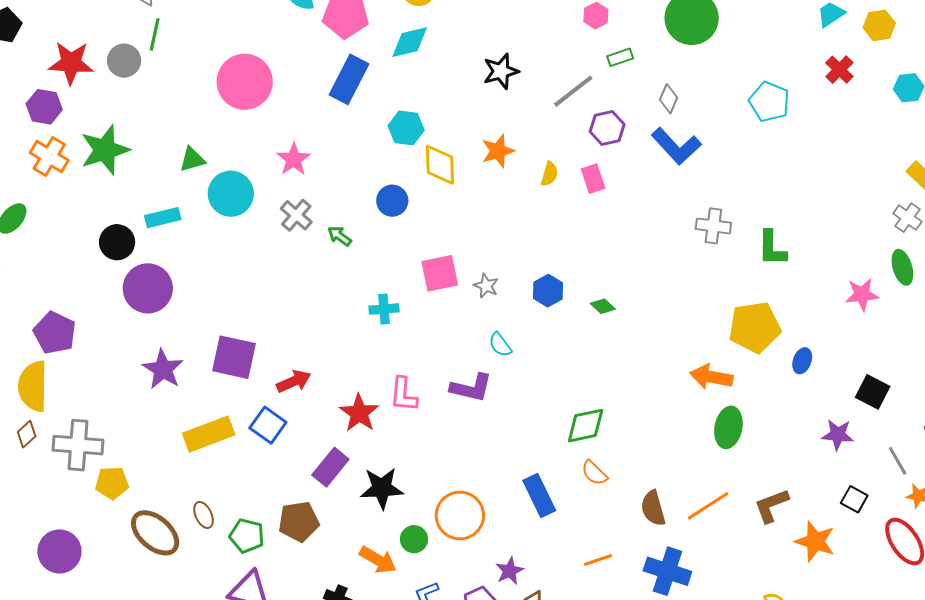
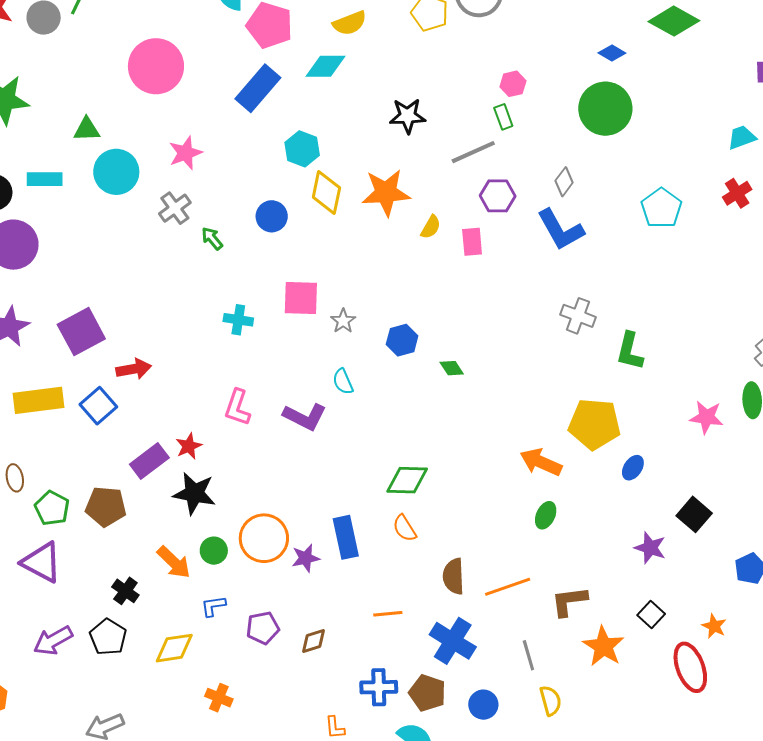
green rectangle: (620, 57) -> (503, 117), moved, turned 75
orange star: (498, 151) -> (386, 193), size x1.4
purple square: (234, 357) -> (81, 332), turned 36
red star: (359, 413) -> (189, 446), moved, size x0.7
green ellipse: (728, 427) -> (546, 515), size x0.7
gray line: (898, 461) -> (528, 655), moved
purple star: (510, 571) -> (306, 558), moved

